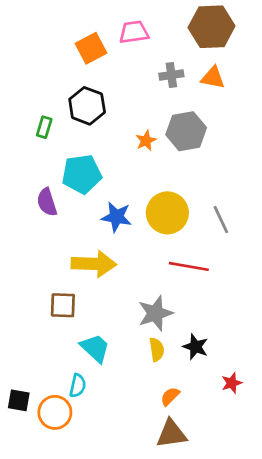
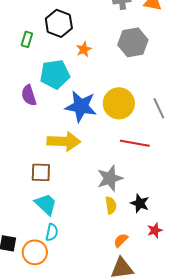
orange star: (146, 141) -> (84, 49), moved
blue star: (116, 217) -> (81, 106), size x1.4
cyan trapezoid: (95, 348) -> (46, 204), moved
red star: (232, 383) -> (155, 230), moved

